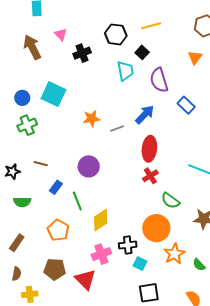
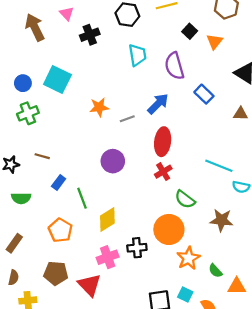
black square: (142, 52) -> (190, 31), moved
purple circle: (89, 166) -> (113, 161), moved
cyan square: (140, 264) -> (185, 295), moved

